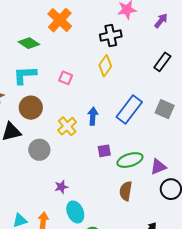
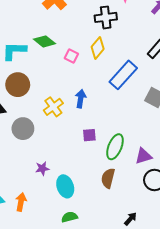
green diamond: (29, 43) -> (45, 41), moved
pink square: (66, 78) -> (71, 56), moved
blue rectangle: (129, 110) -> (123, 75), moved
green ellipse: (130, 160) -> (115, 147), turned -55
cyan ellipse: (75, 212) -> (65, 186), moved

